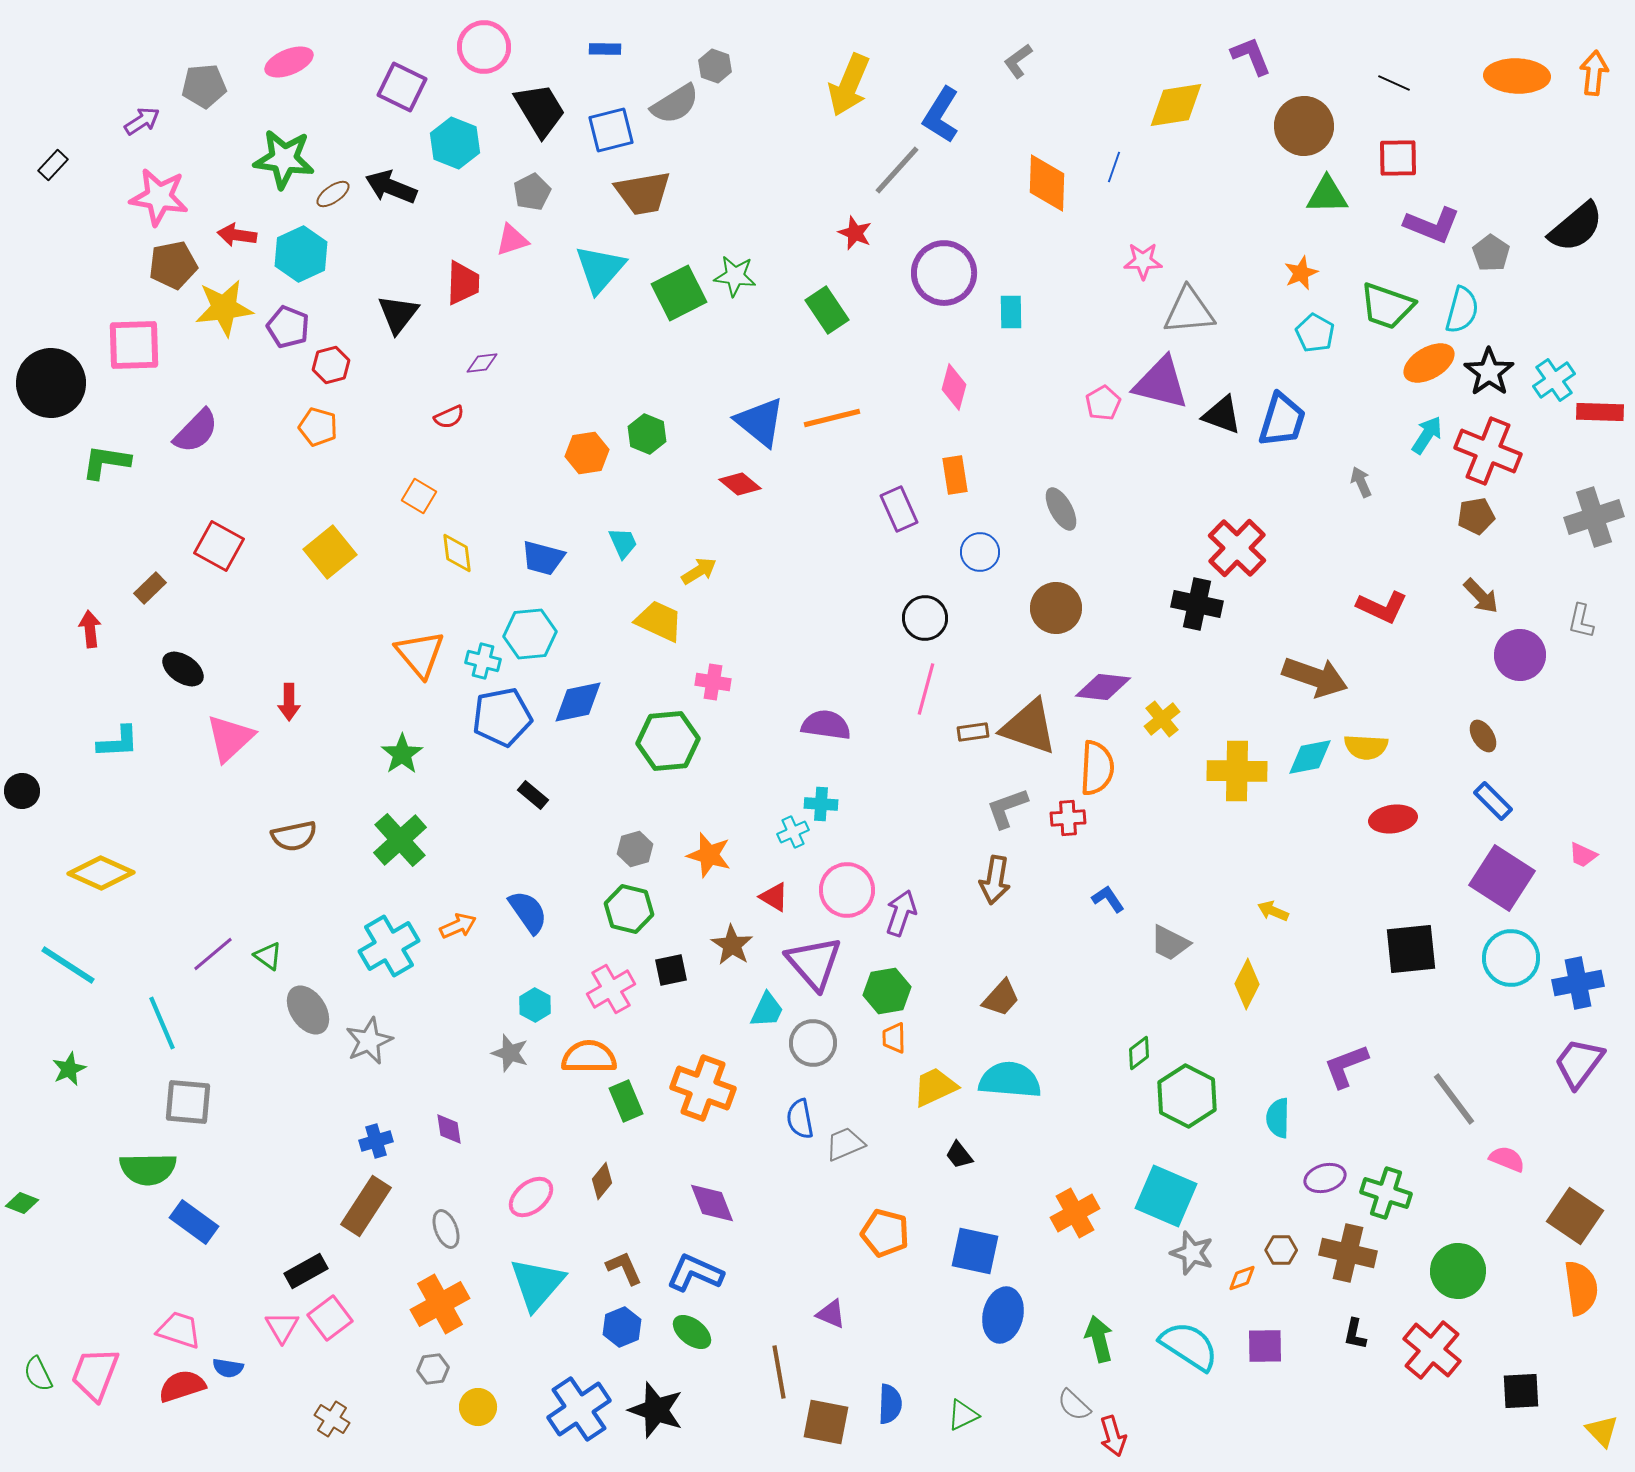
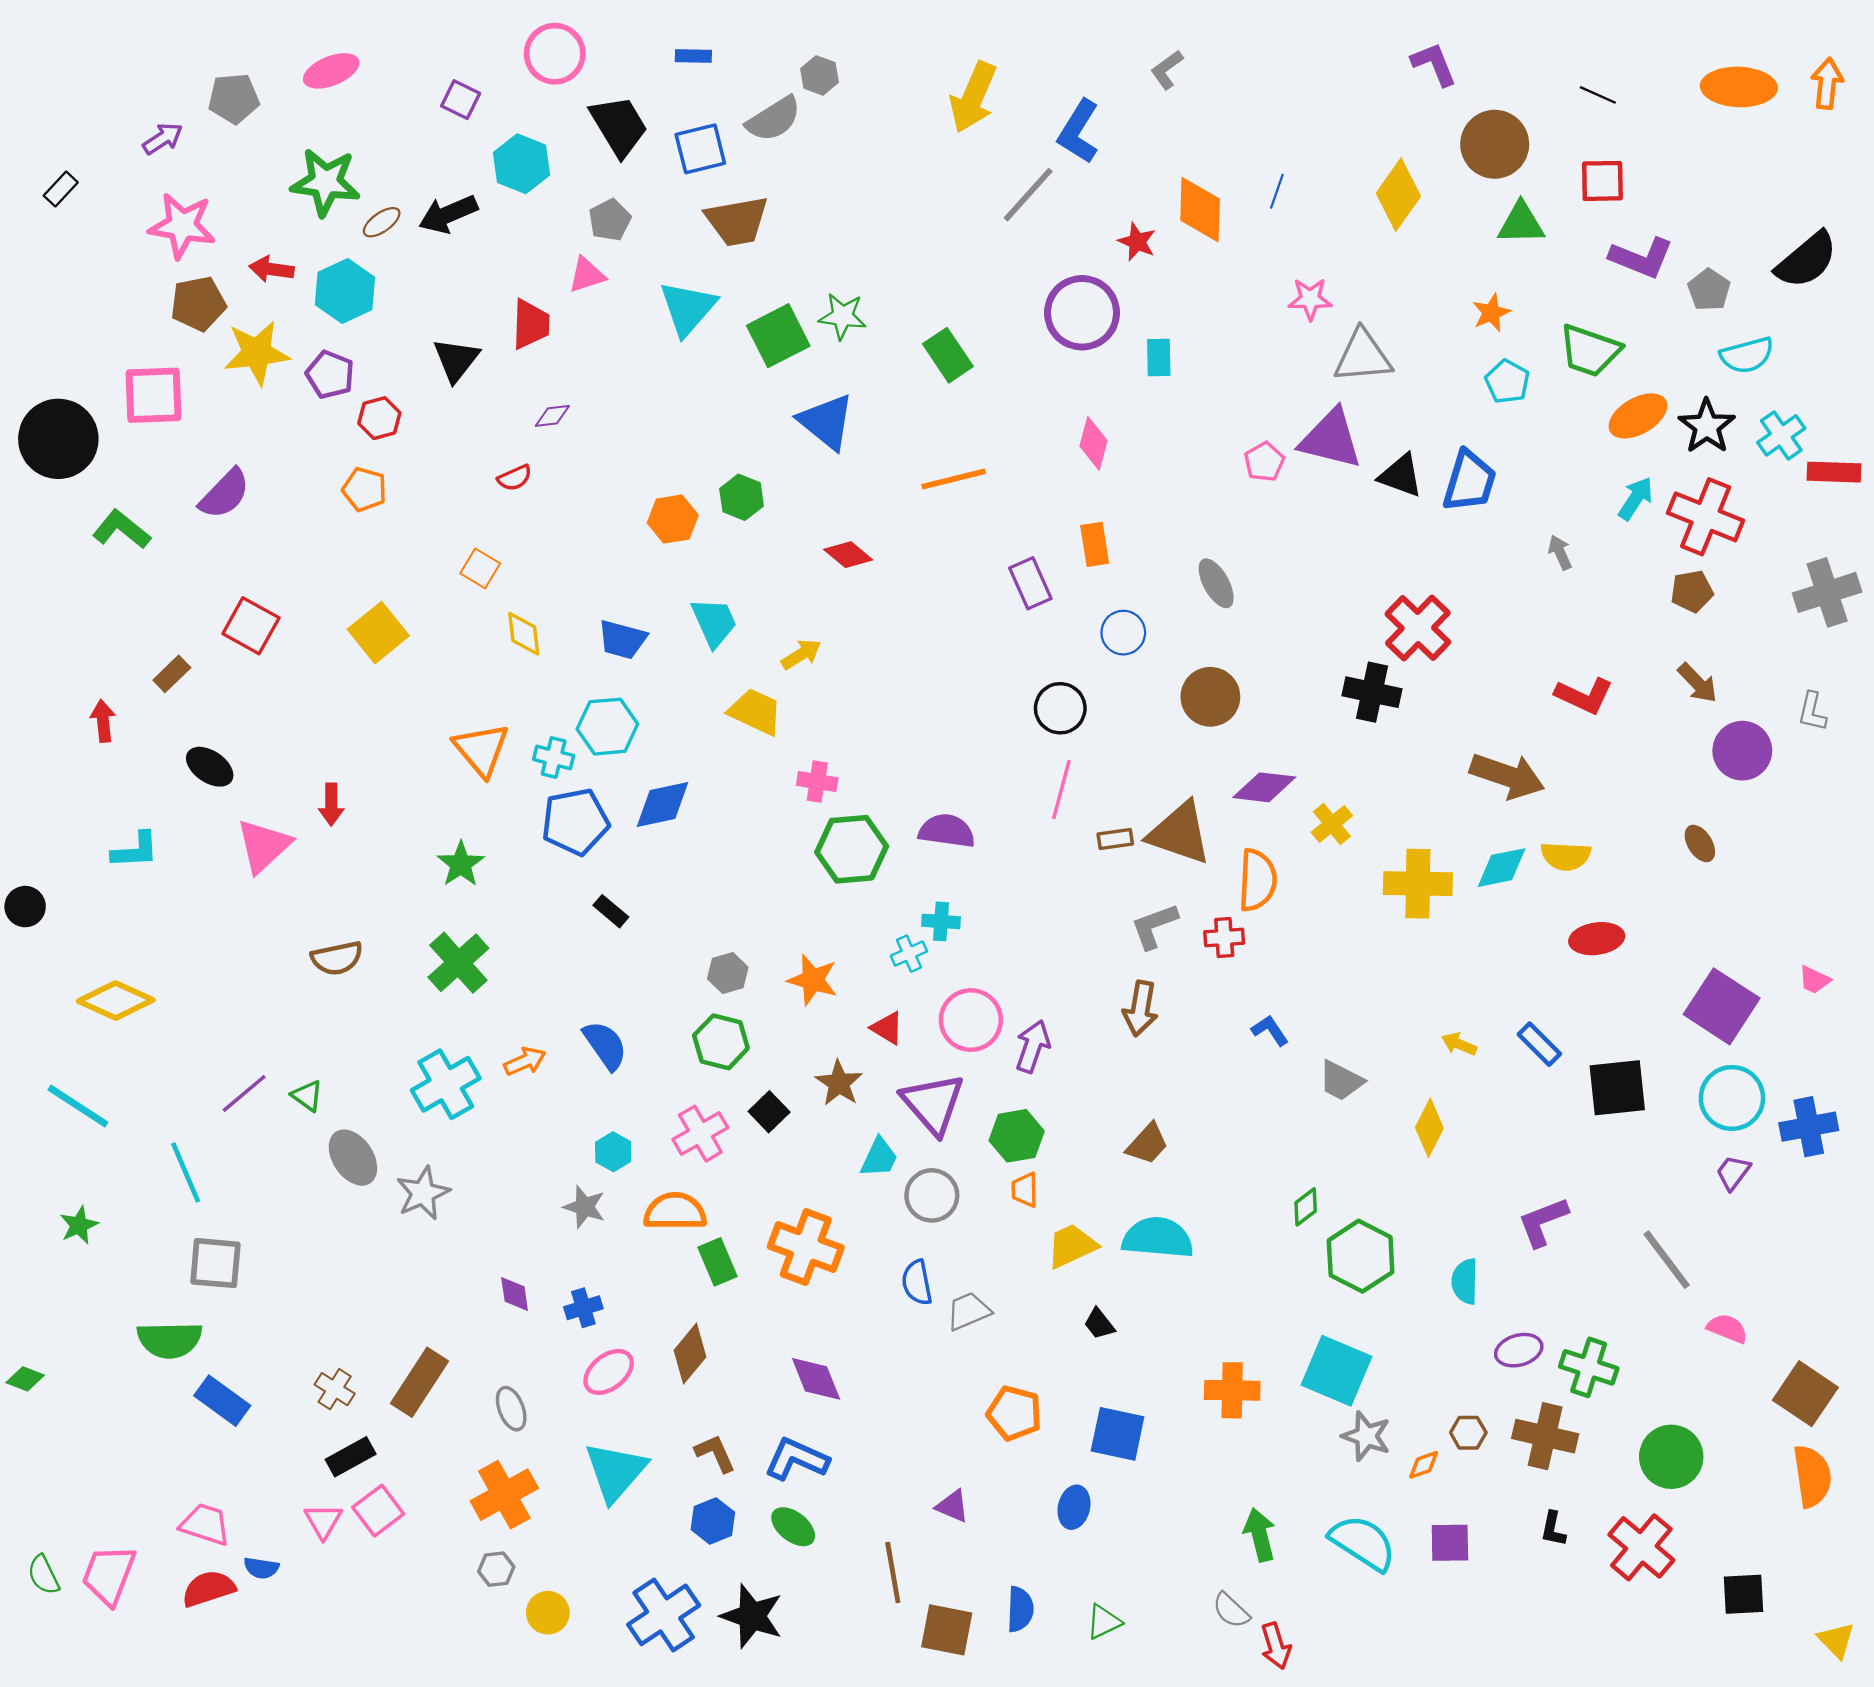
purple square: (402, 87) -> (461, 100), size x0.7
yellow diamond: (1176, 105) -> (1398, 195), moved, turned -46
black arrow: (391, 187) -> (448, 214), turned -45
red star: (855, 233) -> (1137, 242), moved
cyan semicircle: (1462, 310) -> (1747, 355), moved, turned 60
blue triangle: (760, 422) -> (826, 422), moved
green L-shape: (106, 462) -> (121, 529), turned 30
cyan trapezoid: (623, 543) -> (714, 622), size x1.4
green hexagon: (668, 741) -> (852, 849), moved
blue rectangle: (1493, 801) -> (1539, 1044), moved
black square: (671, 970) -> (769, 1112), turned -32
purple trapezoid: (1579, 1063) -> (1733, 1172), moved, size x0.6
blue cross: (376, 1141) -> (583, 1308), moved
brown diamond: (602, 1181) -> (690, 1354), size x1.4
orange cross: (1075, 1213) -> (1232, 1390), turned 30
blue ellipse: (1003, 1315) -> (1074, 1507), moved, size x0.7
brown cross: (332, 1419) -> (335, 1389), moved

